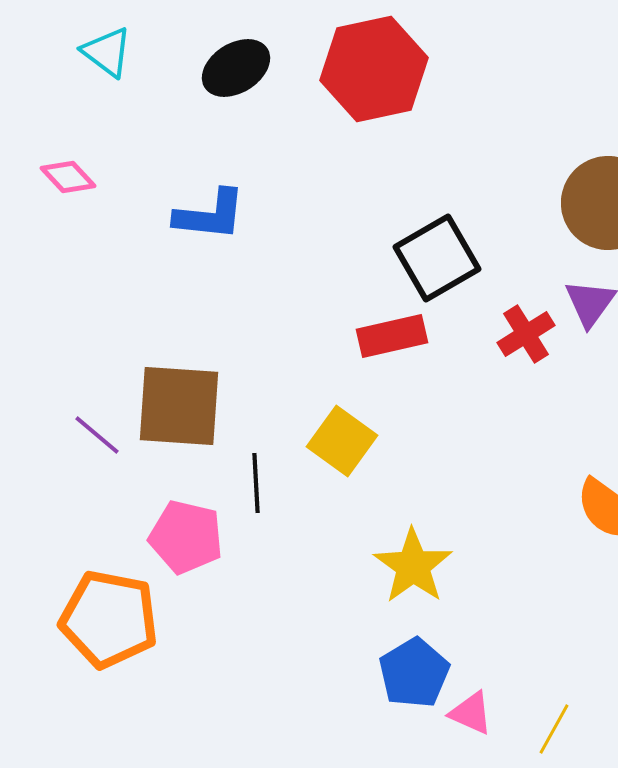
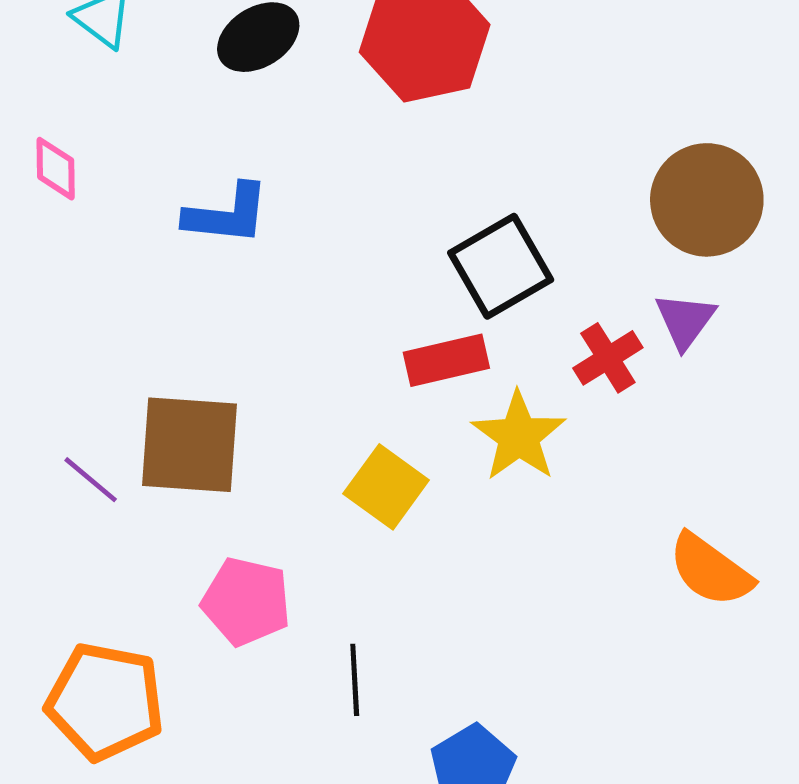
pink diamond: (68, 177) -> (56, 169), turned 42
black line: (256, 483) -> (355, 680), moved
pink pentagon: (186, 537) -> (246, 601), moved
yellow star: (413, 566) -> (519, 436), moved

